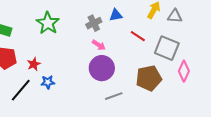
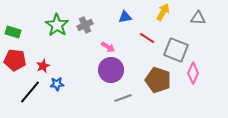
gray triangle: (175, 16) -> (198, 18), moved
gray cross: (94, 23) -> (85, 25), moved
brown pentagon: (149, 78) -> (158, 80), turned 30

